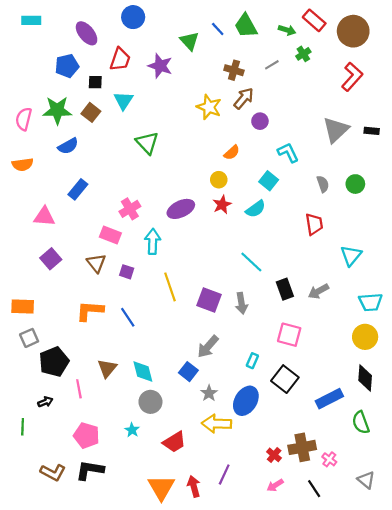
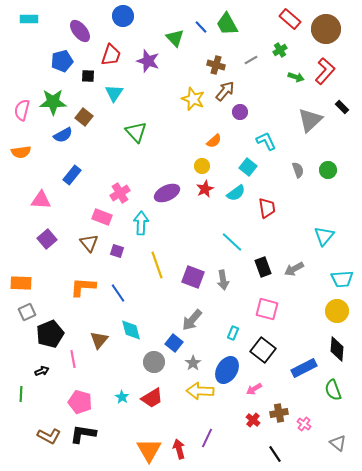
green arrow: (287, 30) -> (296, 77), moved
brown square: (91, 112) -> (84, 117), moved
black rectangle: (372, 131) -> (342, 107), moved, turned 40
red trapezoid: (314, 224) -> (267, 208), moved
cyan diamond: (143, 372) -> (131, 330), moved
gray circle: (150, 402) -> (154, 362), moved
red trapezoid: (174, 442) -> (152, 398), moved
brown cross: (302, 447) -> (279, 413), size x0.7
pink arrow: (275, 485) -> (254, 389), moved
black line: (314, 489) -> (275, 454), moved

